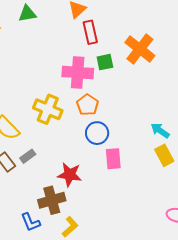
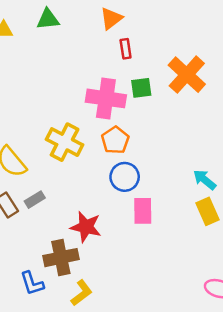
red rectangle: (90, 32) -> (126, 49), size x0.7

